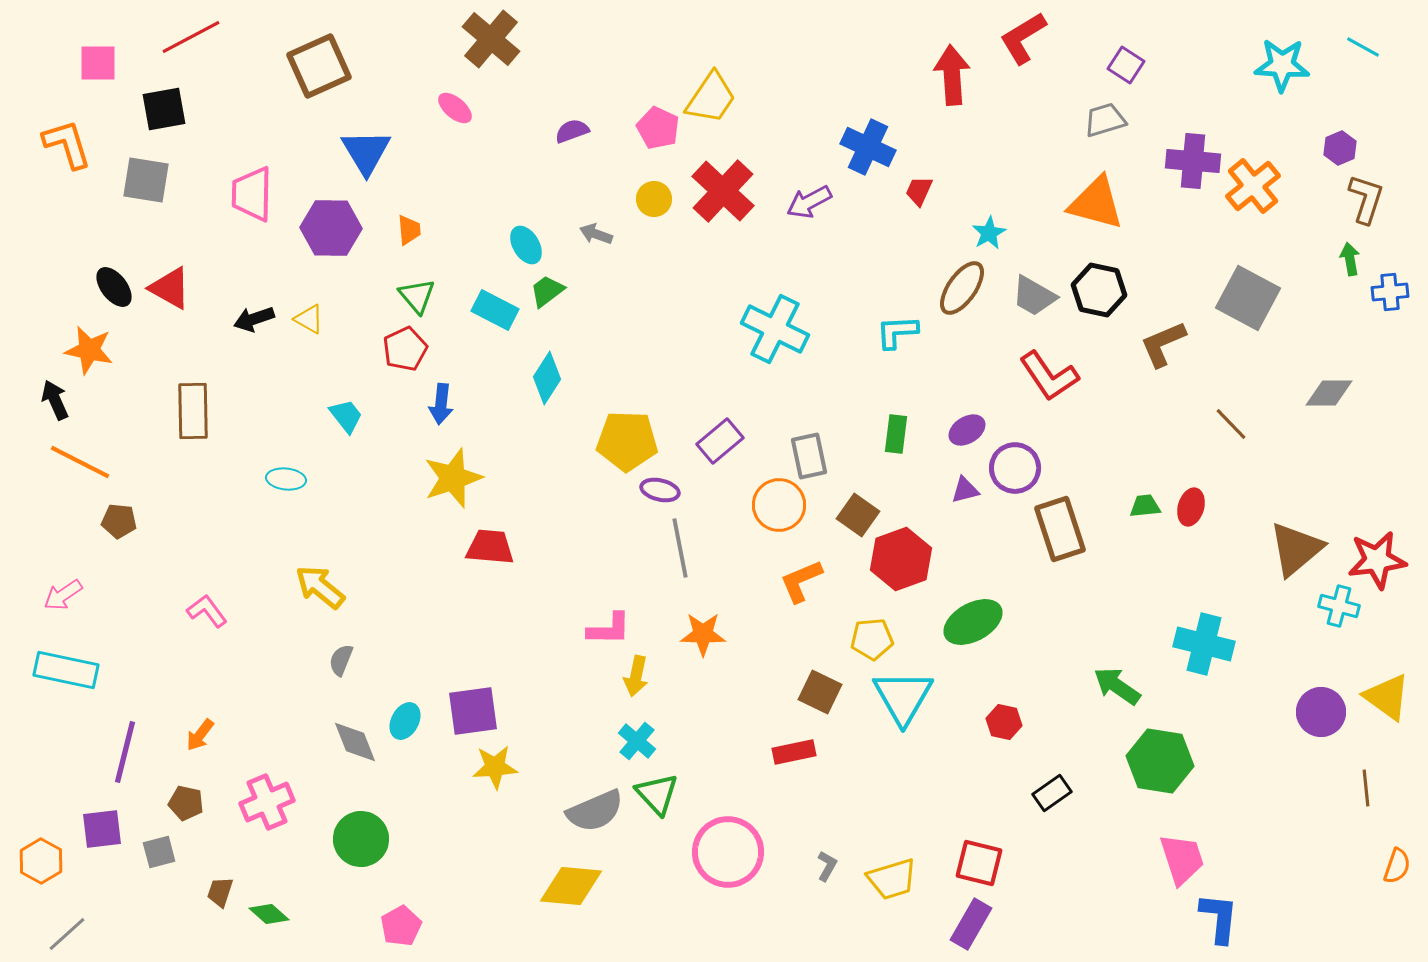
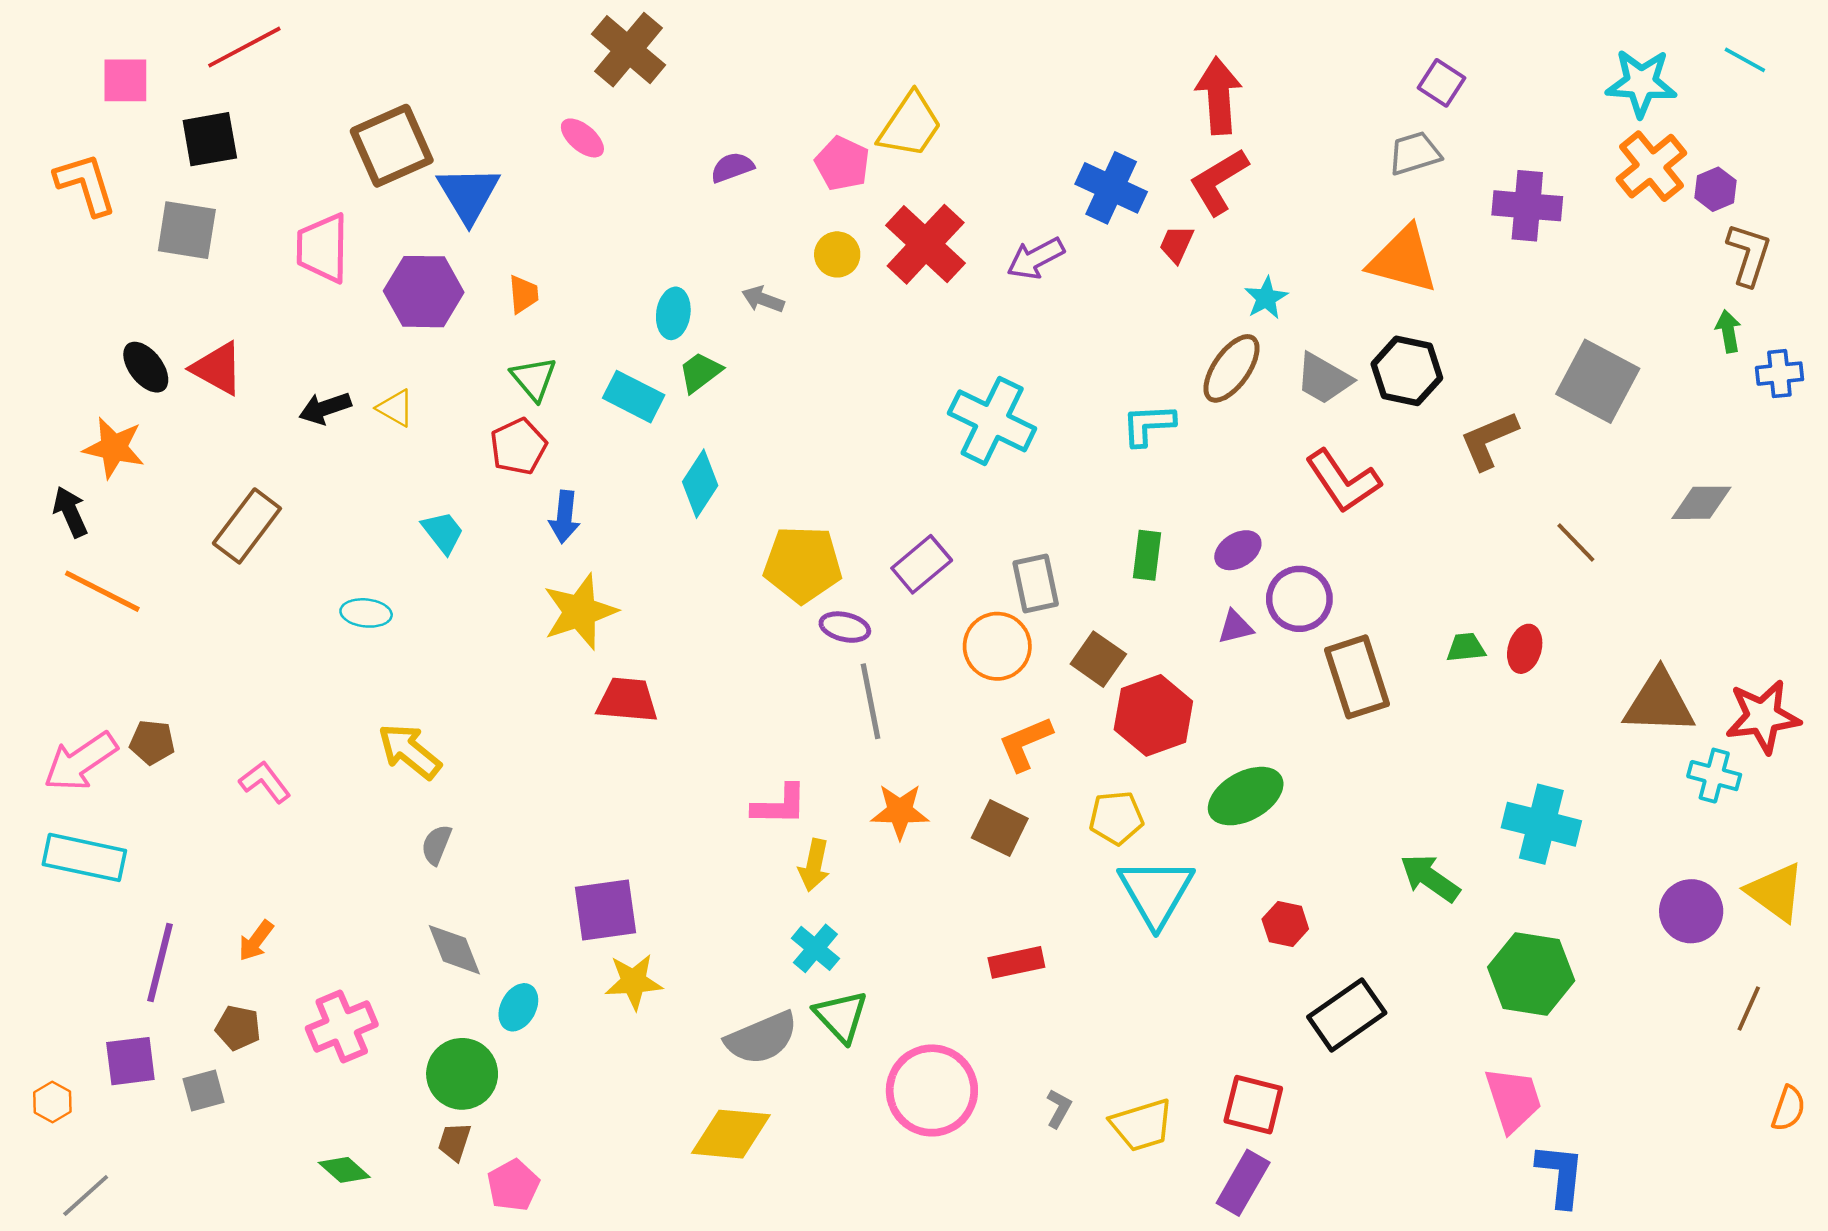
red L-shape: (1023, 38) -> (1219, 181), moved
brown square: (319, 66) -> (392, 146), moved
orange cross: (1253, 186) -> (1651, 166), moved
cyan ellipse: (526, 245) -> (673, 313), turned 39
brown rectangle: (193, 411) -> (247, 526), turned 38
brown pentagon: (119, 521) -> (152, 742), moved
brown triangle: (1296, 549) -> (1659, 703), turned 42
pink arrow: (63, 595) -> (81, 761), size x1.5
brown square: (820, 692) -> (1000, 828), moved
cyan ellipse: (405, 721) -> (518, 1007), moved
green hexagon: (1160, 761) -> (1531, 974), moved
brown line: (1366, 788) -> (1749, 1009), turned 30
black rectangle: (1052, 793) -> (1347, 1015), size x1.5
orange hexagon: (41, 861) -> (52, 1102), size x0.7
brown trapezoid: (220, 892) -> (454, 1142), moved

